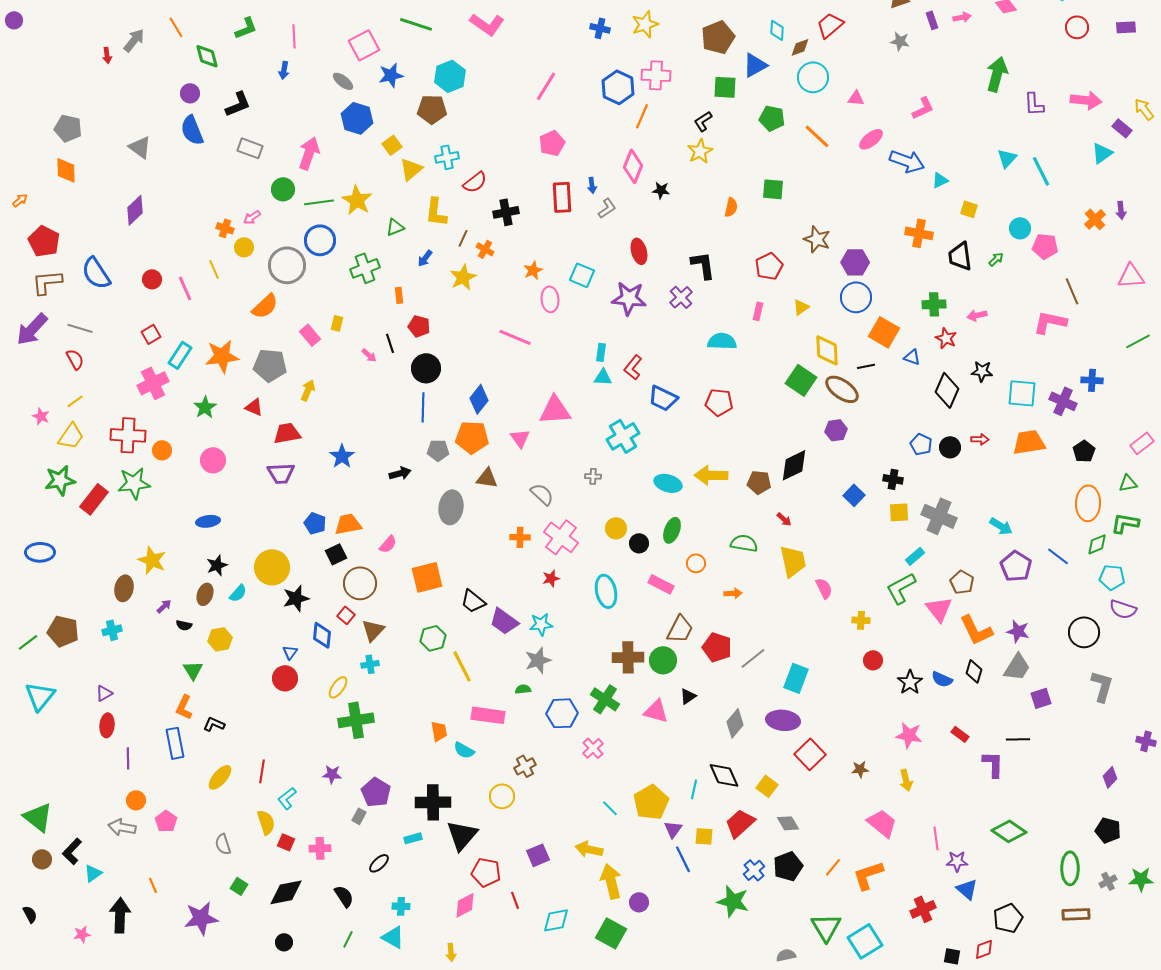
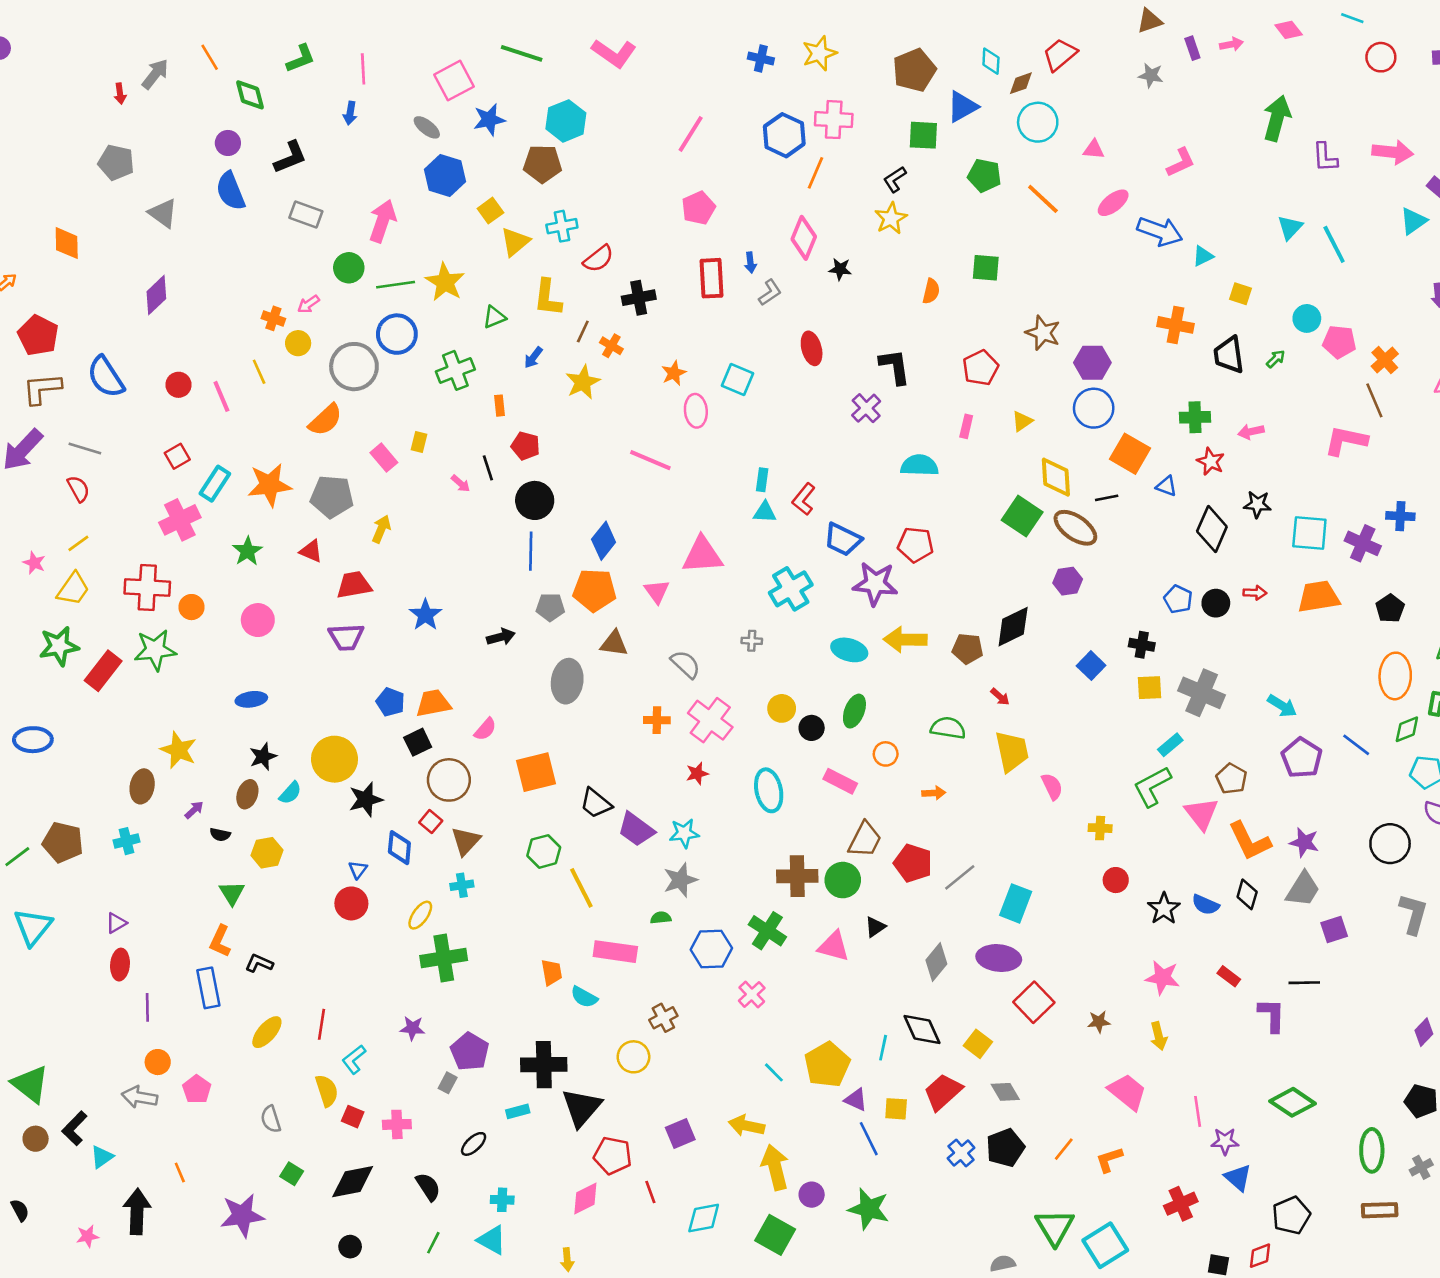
gray pentagon: (68, 128) -> (116, 162), moved
orange cross: (1095, 219) -> (1385, 360), moved
purple star: (629, 298) -> (875, 584), moved
purple triangle: (673, 829) -> (856, 1100), turned -42
orange L-shape: (868, 875) -> (1109, 1160), size x0.7
green star: (733, 901) -> (869, 1209), moved

